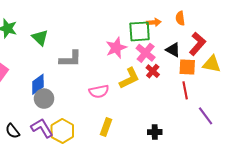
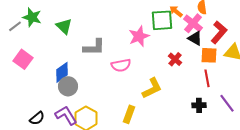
orange arrow: (154, 22) -> (176, 11), turned -136
pink cross: (146, 53) -> (193, 23), moved
yellow L-shape: (129, 78) -> (152, 88), moved
pink semicircle: (99, 91) -> (121, 65), moved
black semicircle: (13, 131) -> (37, 118), turned -91
black cross: (155, 132) -> (199, 105), moved

